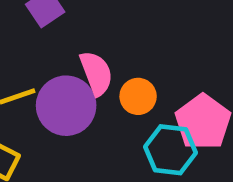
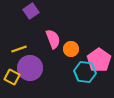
purple circle: (66, 106) -> (30, 68), moved

